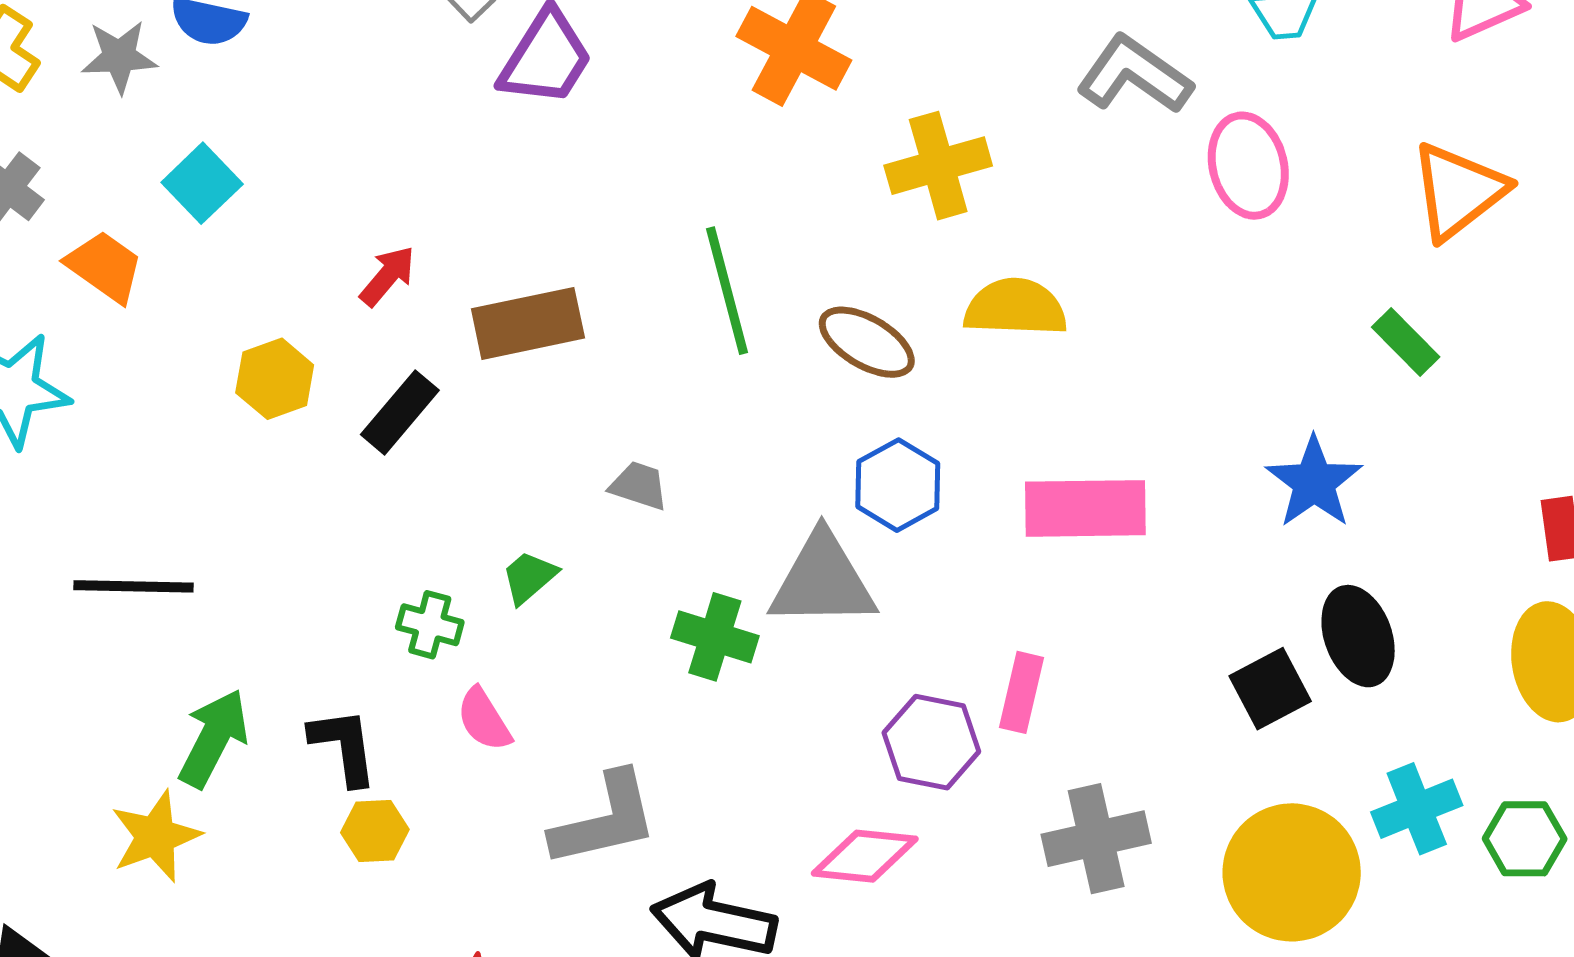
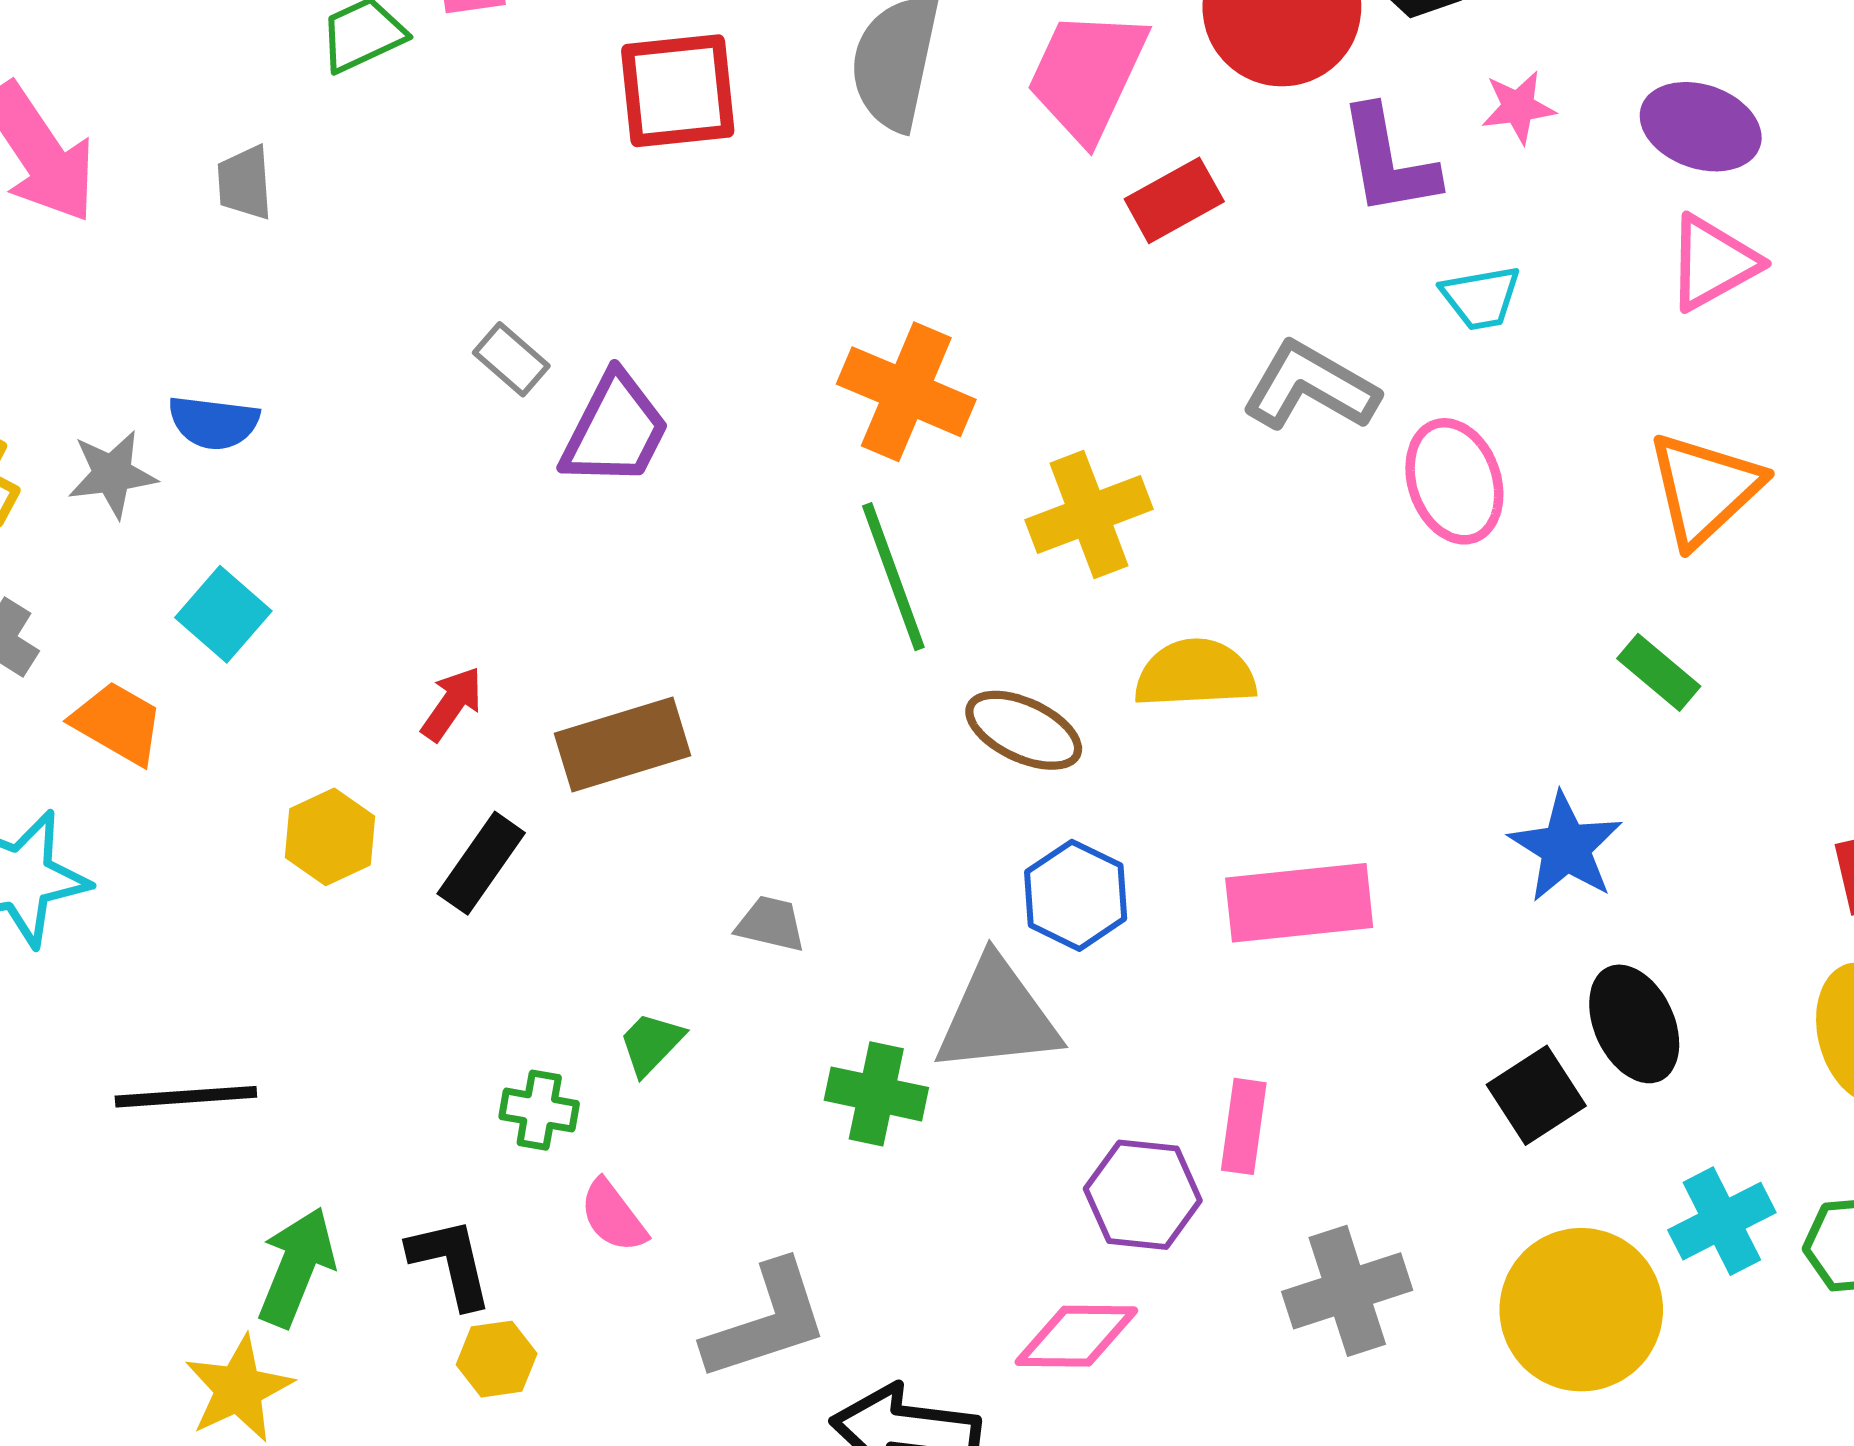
green line: (727, 291) -> (893, 577), moved

